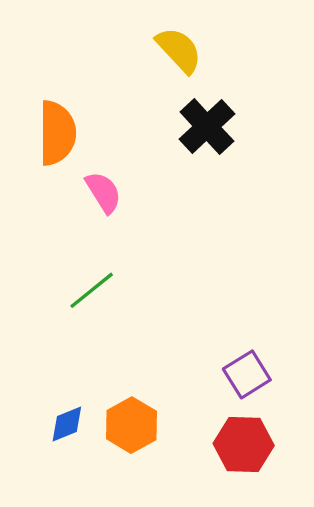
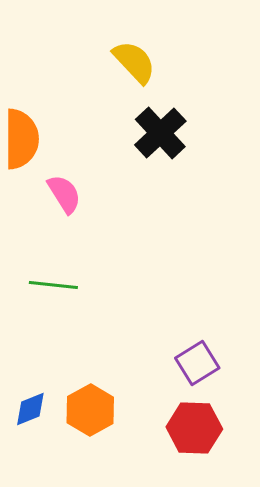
green line: (92, 290) -> (53, 285), turned 45

